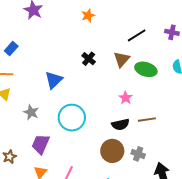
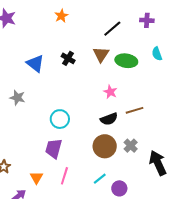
blue triangle: (54, 80) -> (35, 63), moved, turned -30
gray star: (31, 112) -> (17, 98), moved
cyan circle: (72, 118) -> (60, 119), size x0.7
purple trapezoid: (41, 144) -> (54, 148), moved
gray cross: (138, 154) -> (131, 146), turned 32

